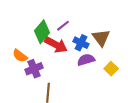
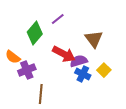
purple line: (63, 26) -> (58, 19), moved
blue cross: (81, 43) -> (83, 74), moved
red arrow: (56, 45) -> (64, 54), moved

